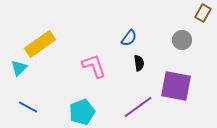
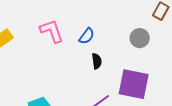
pink L-shape: (94, 66) -> (52, 31), moved

